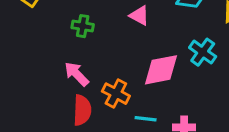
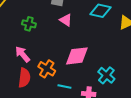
cyan cross: (203, 52) -> (106, 75), moved

